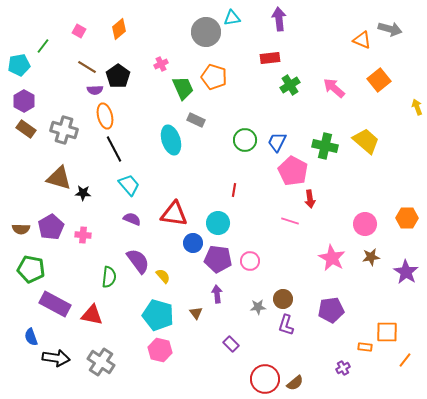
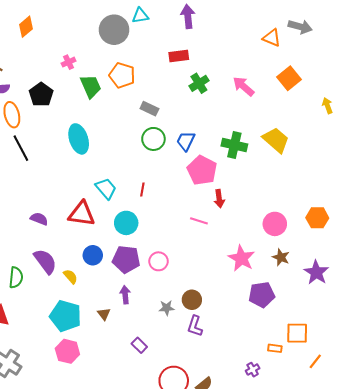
black pentagon: (118, 76) -> (41, 94), moved
gray rectangle: (196, 120) -> (149, 109), moved
cyan trapezoid: (129, 185) -> (106, 189), moved
blue circle: (193, 243) -> (93, 255), moved
brown star: (371, 257) -> (281, 257), turned 30
purple pentagon: (331, 310) -> (262, 295), moved

